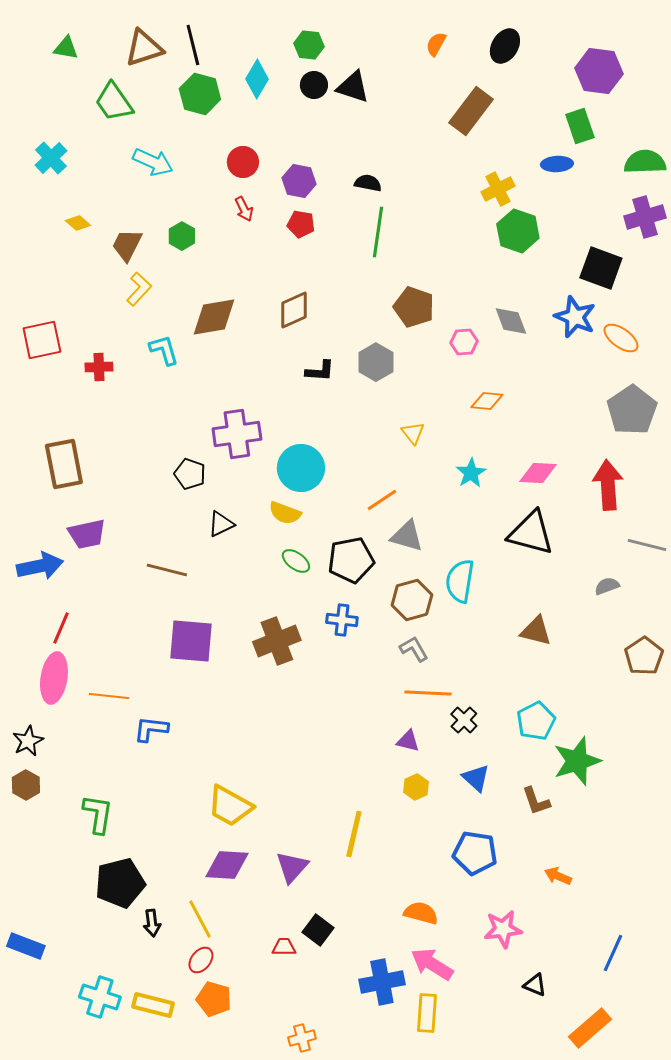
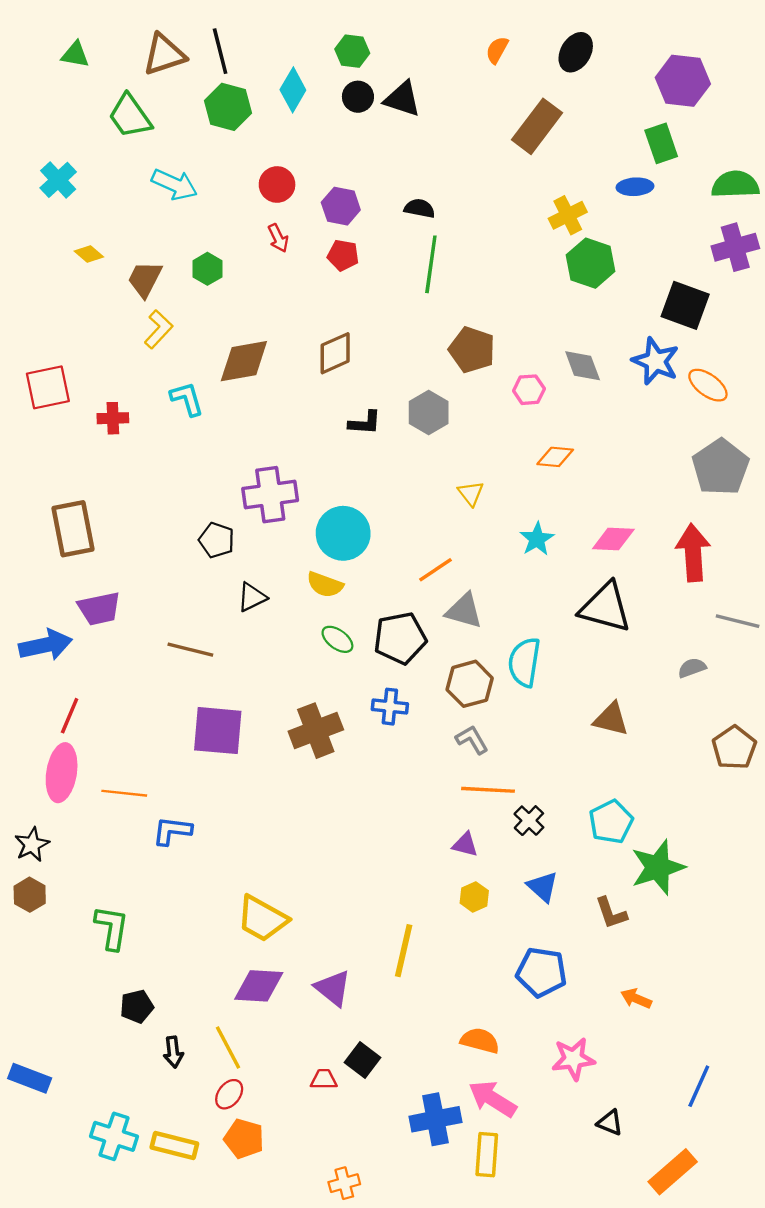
purple triangle: (292, 867) -> (333, 988), turned -33
black pentagon: (120, 883) -> (137, 1006), size x0.6

